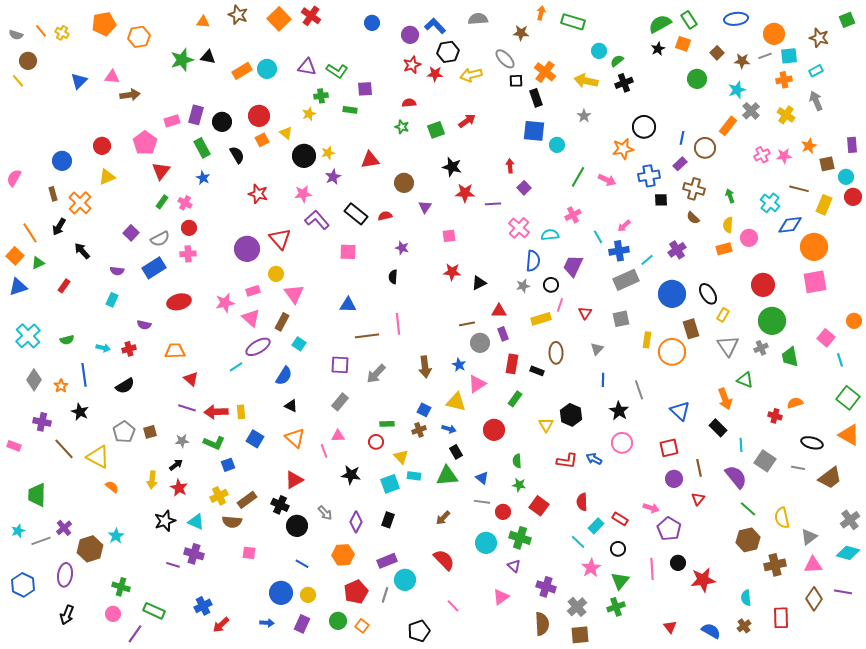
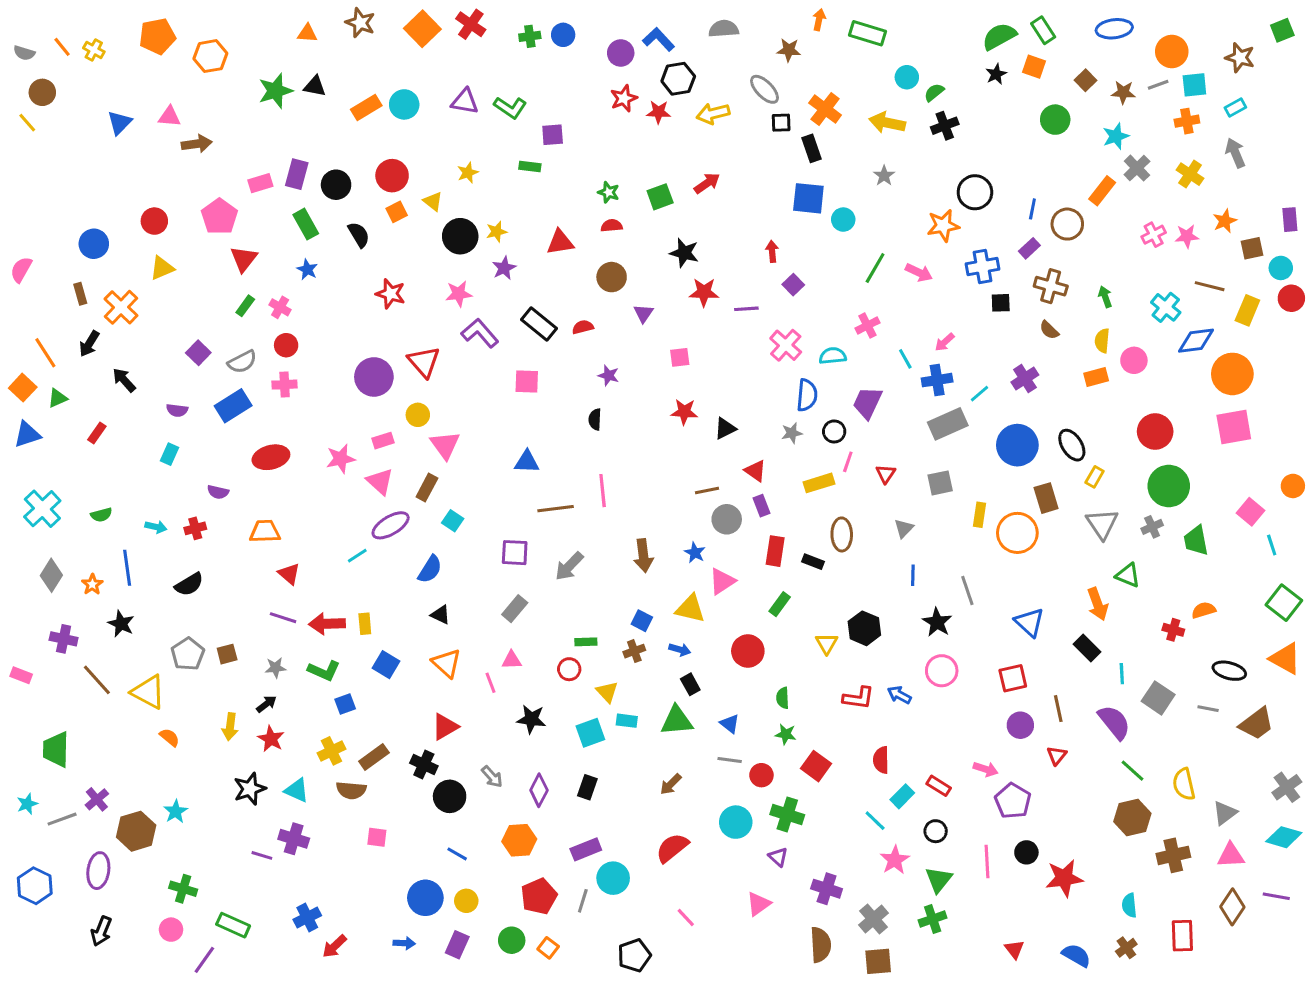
green cross: (321, 96) -> (530, 36), moved
red semicircle: (409, 103) -> (612, 226), moved
red triangle: (499, 311) -> (755, 471), turned 35
red semicircle: (444, 560) -> (672, 848), turned -85

